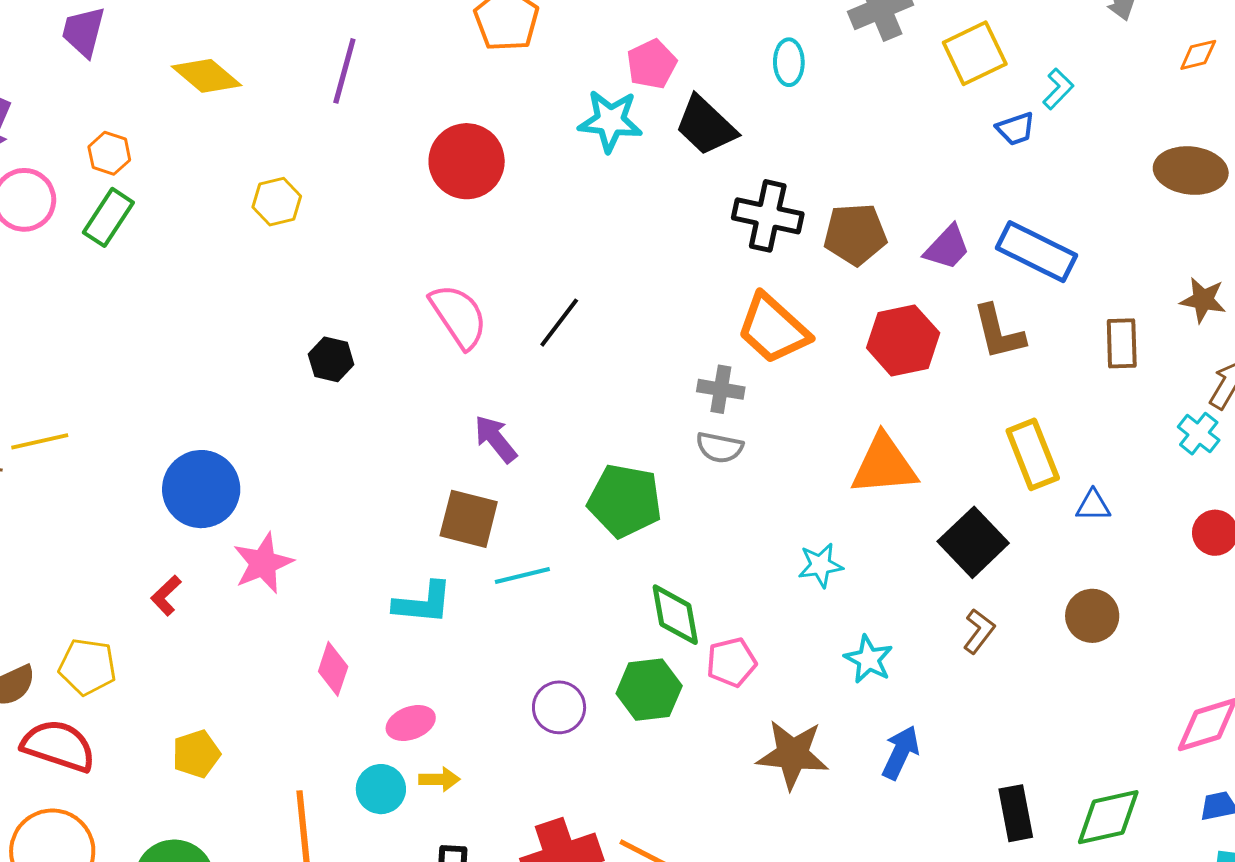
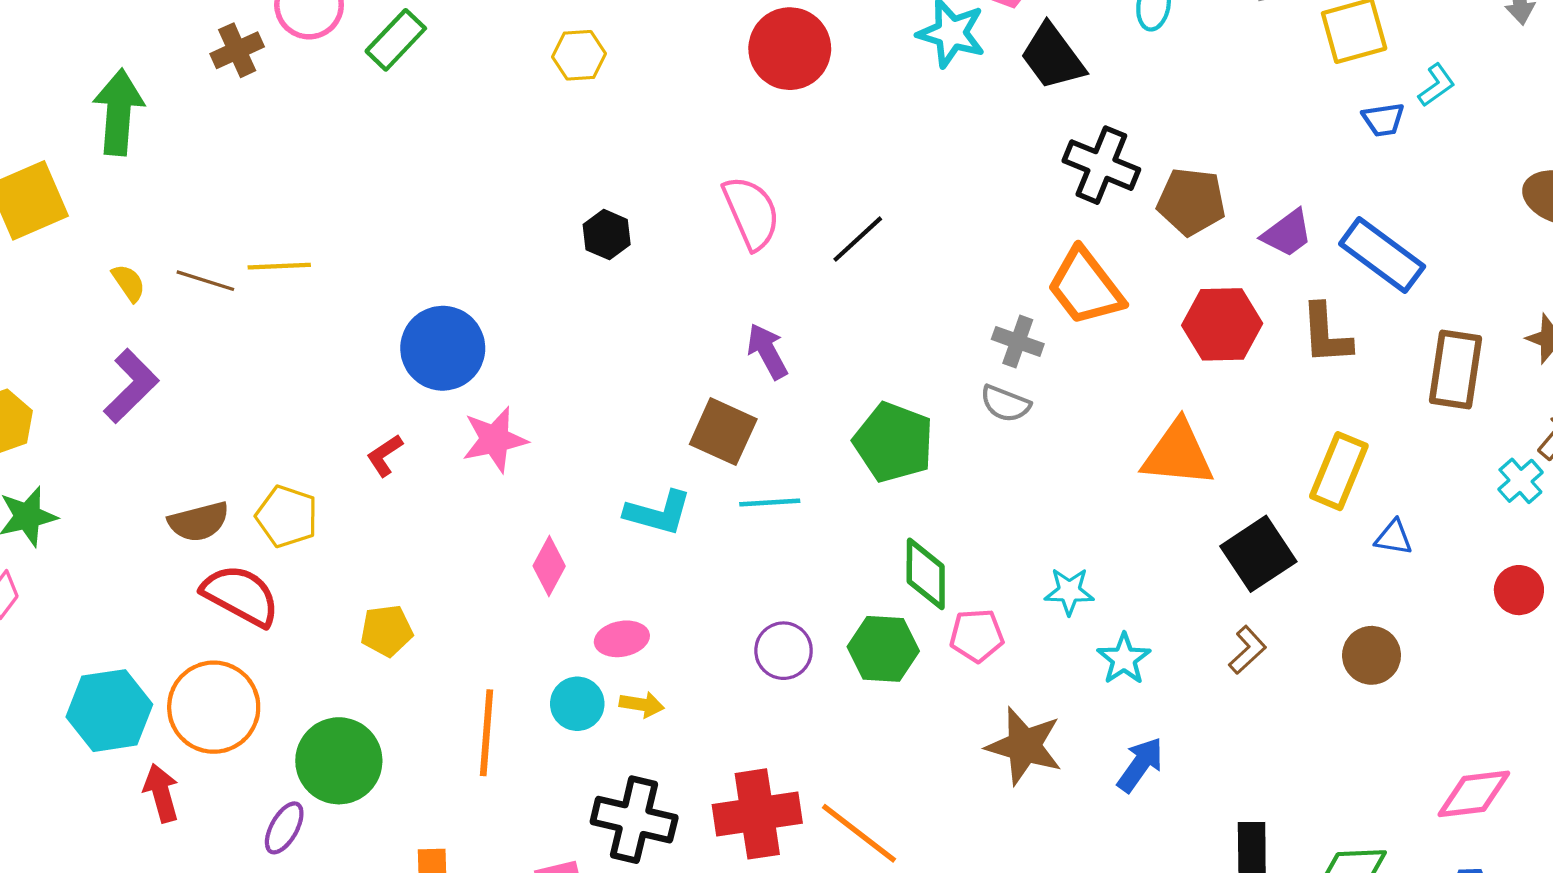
brown rectangle: (1122, 343) -> (1455, 370), size x1.4
yellow rectangle: (1033, 454) -> (1339, 471), turned 34
cyan star: (820, 565) -> (1069, 591), moved

